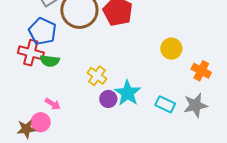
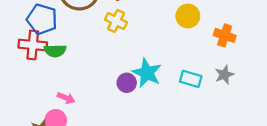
yellow cross: (97, 76) -> (116, 21), moved
gray star: (195, 105) -> (224, 75), size x0.7

